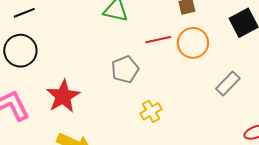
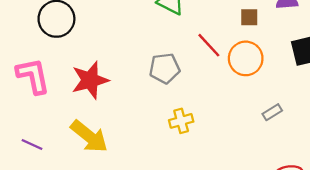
red line: (158, 40) -> (209, 45), turned 45
gray rectangle: (228, 83) -> (272, 112), size x0.7

